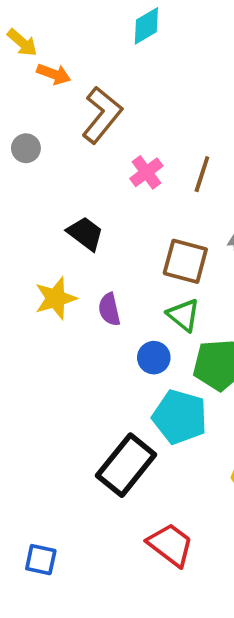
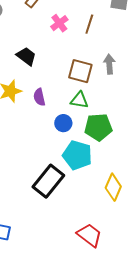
green triangle: (183, 315) -> (79, 100), turned -30
red trapezoid: (170, 545) -> (89, 235), moved

